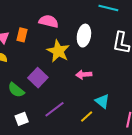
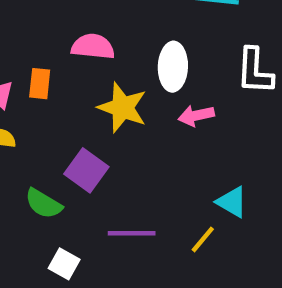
pink arrow: (84, 75) -> (196, 116), moved
purple line: (54, 109) -> (132, 233), turned 45
white square: (22, 119) -> (64, 264), turned -32

